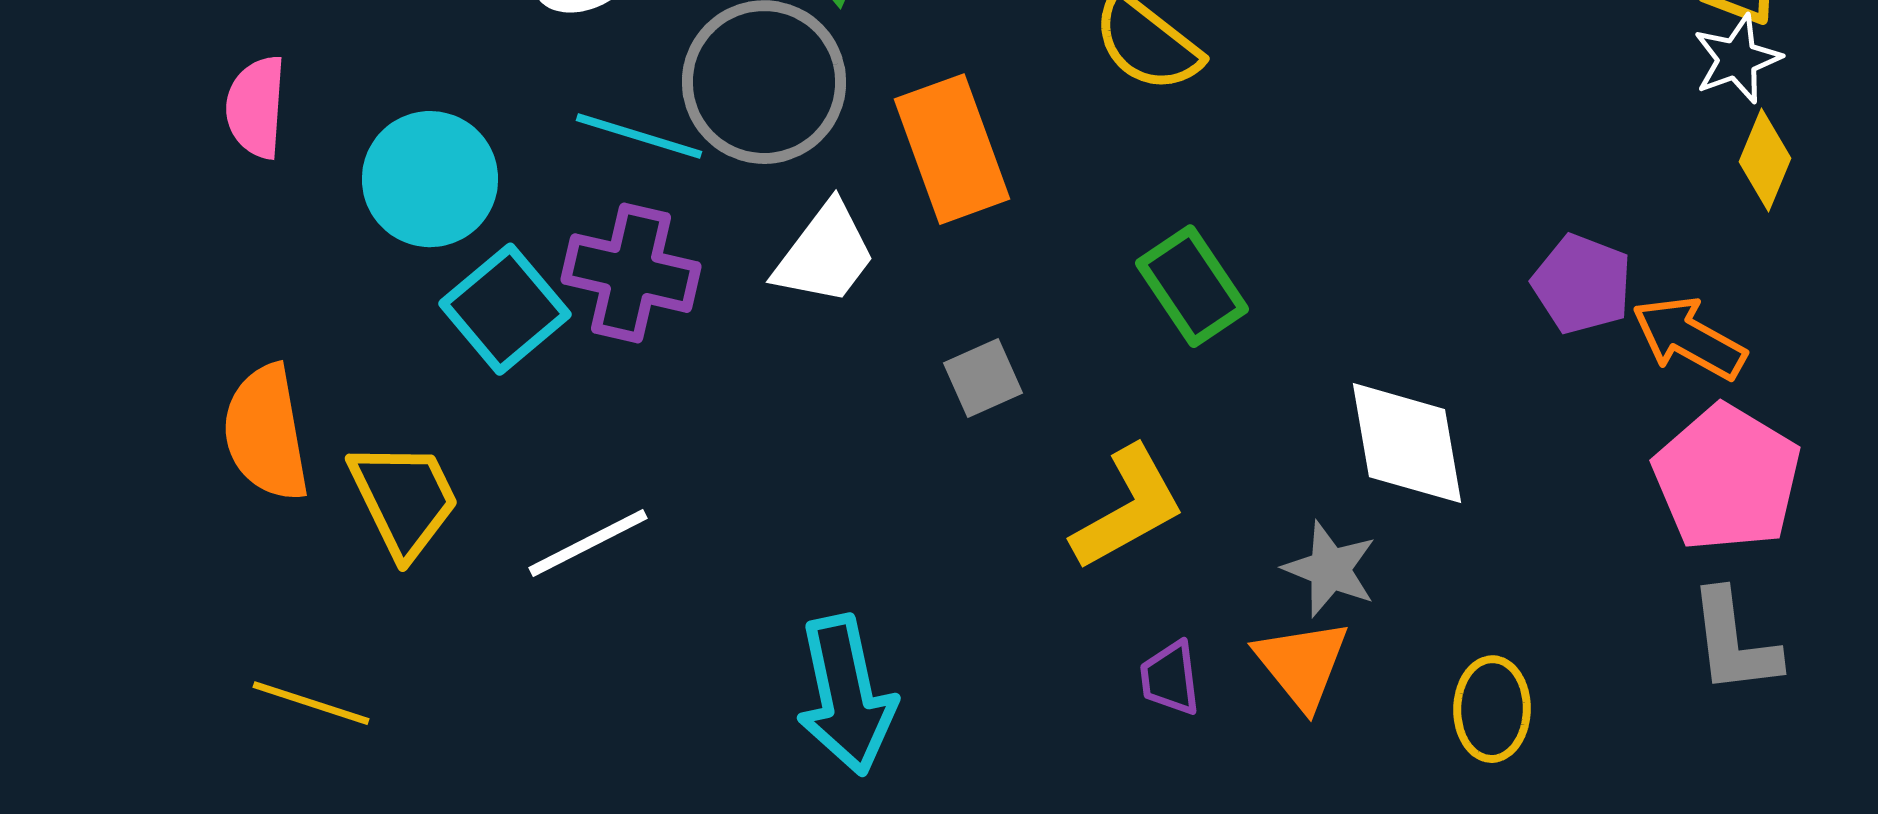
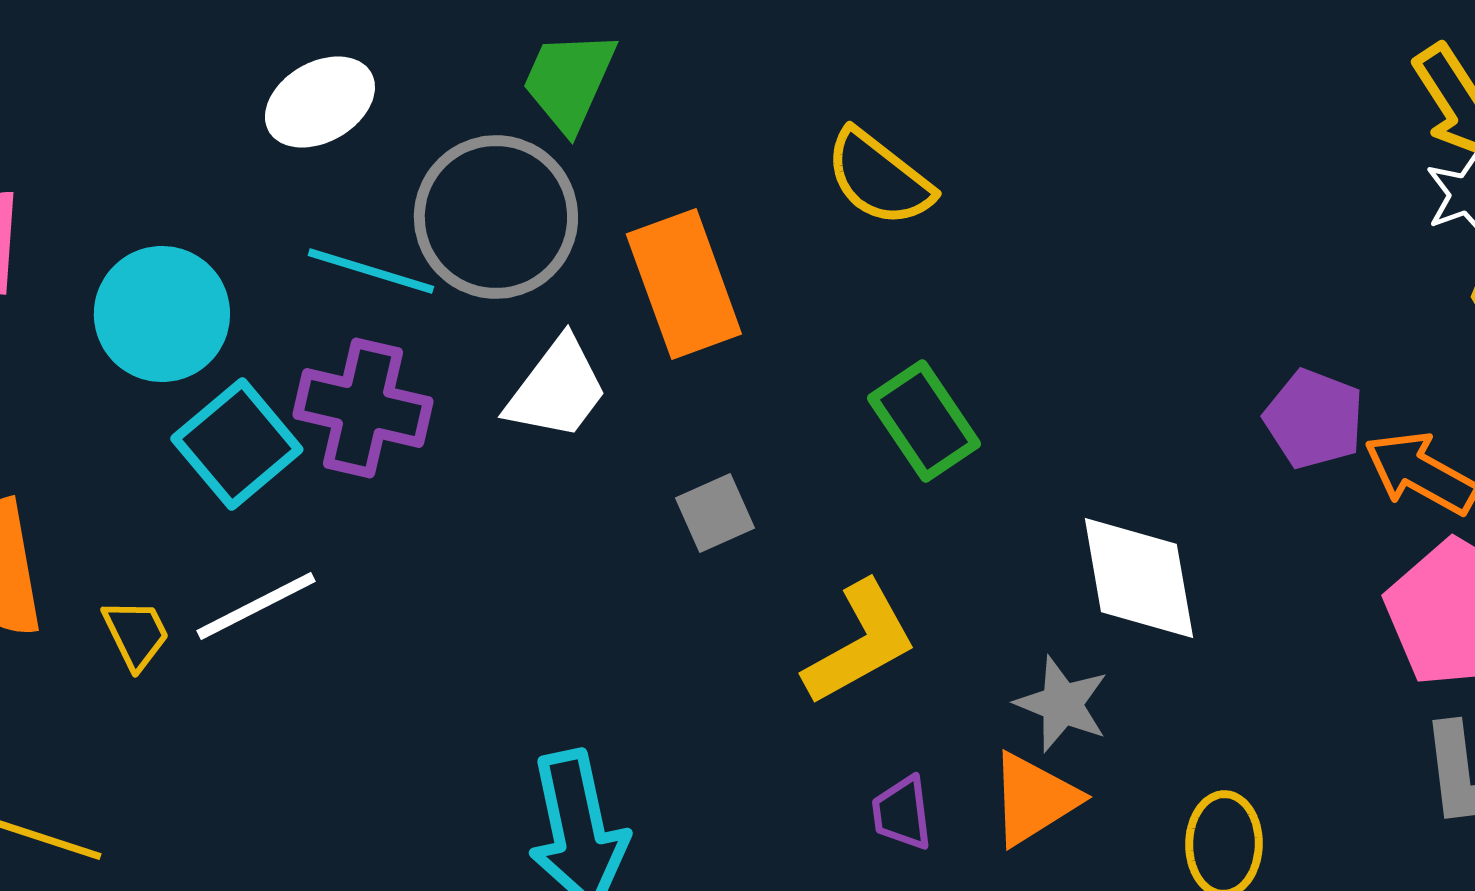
yellow trapezoid: (404, 499) -> (136, 634), size x0.6
white line: (588, 543) -> (256, 606), moved
orange triangle: (1302, 664) -> (1034, 799), turned 37

